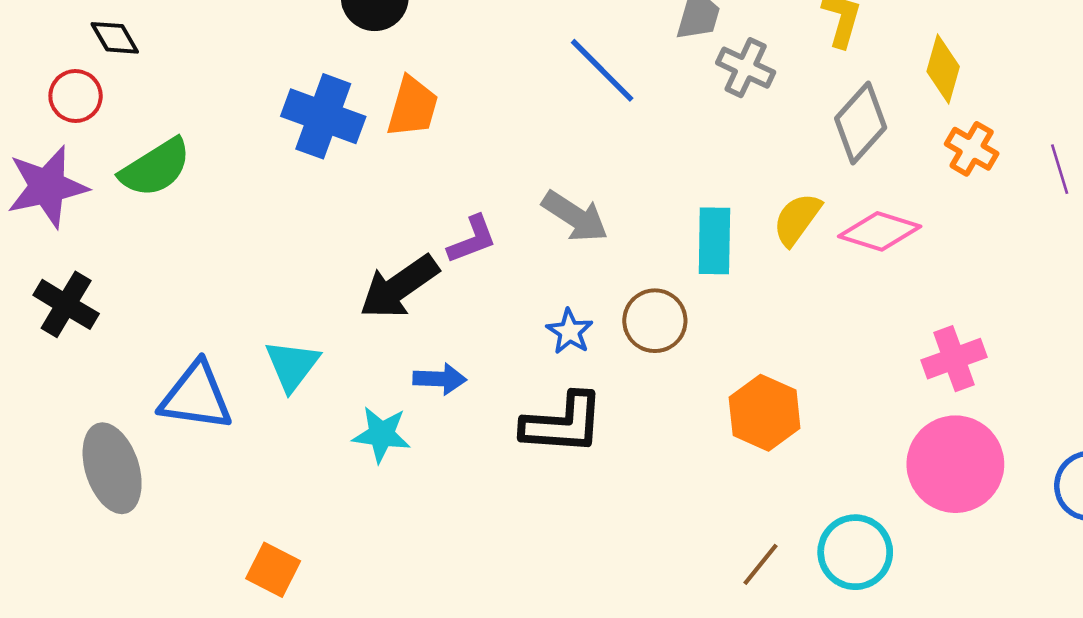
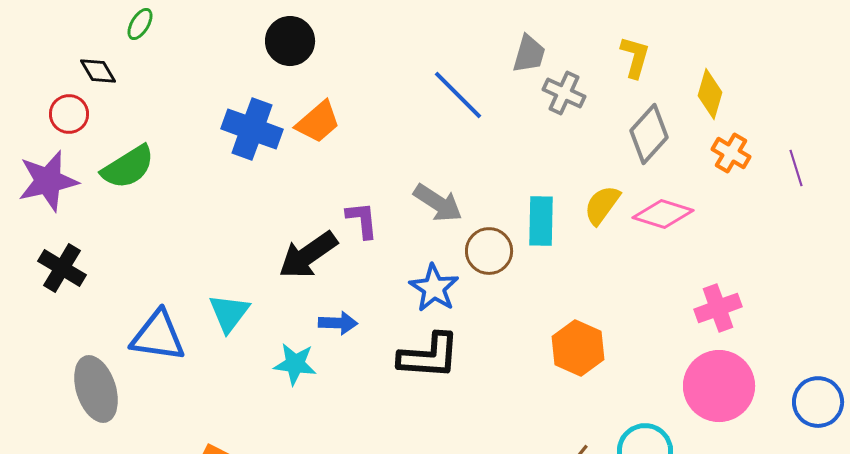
orange trapezoid: (413, 107) -> (318, 122), turned 33
purple L-shape: (472, 239) -> (362, 220), turned -75
brown circle: (655, 321) -> (489, 251), moved
blue star: (570, 332) -> (434, 288), size x1.4

